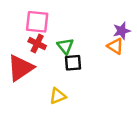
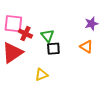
pink square: (37, 22) -> (13, 24), moved
orange triangle: (115, 46) -> (86, 47), moved

